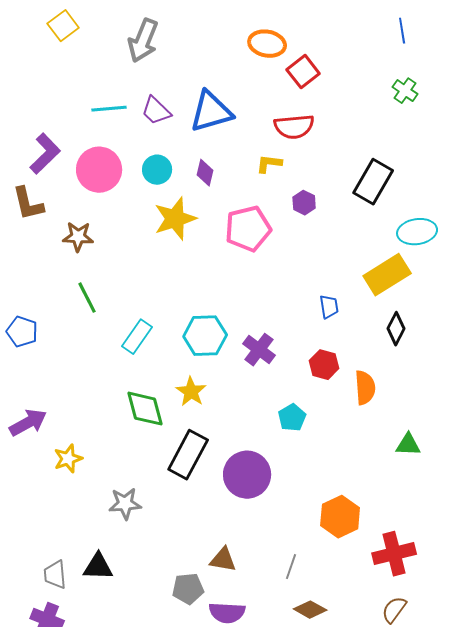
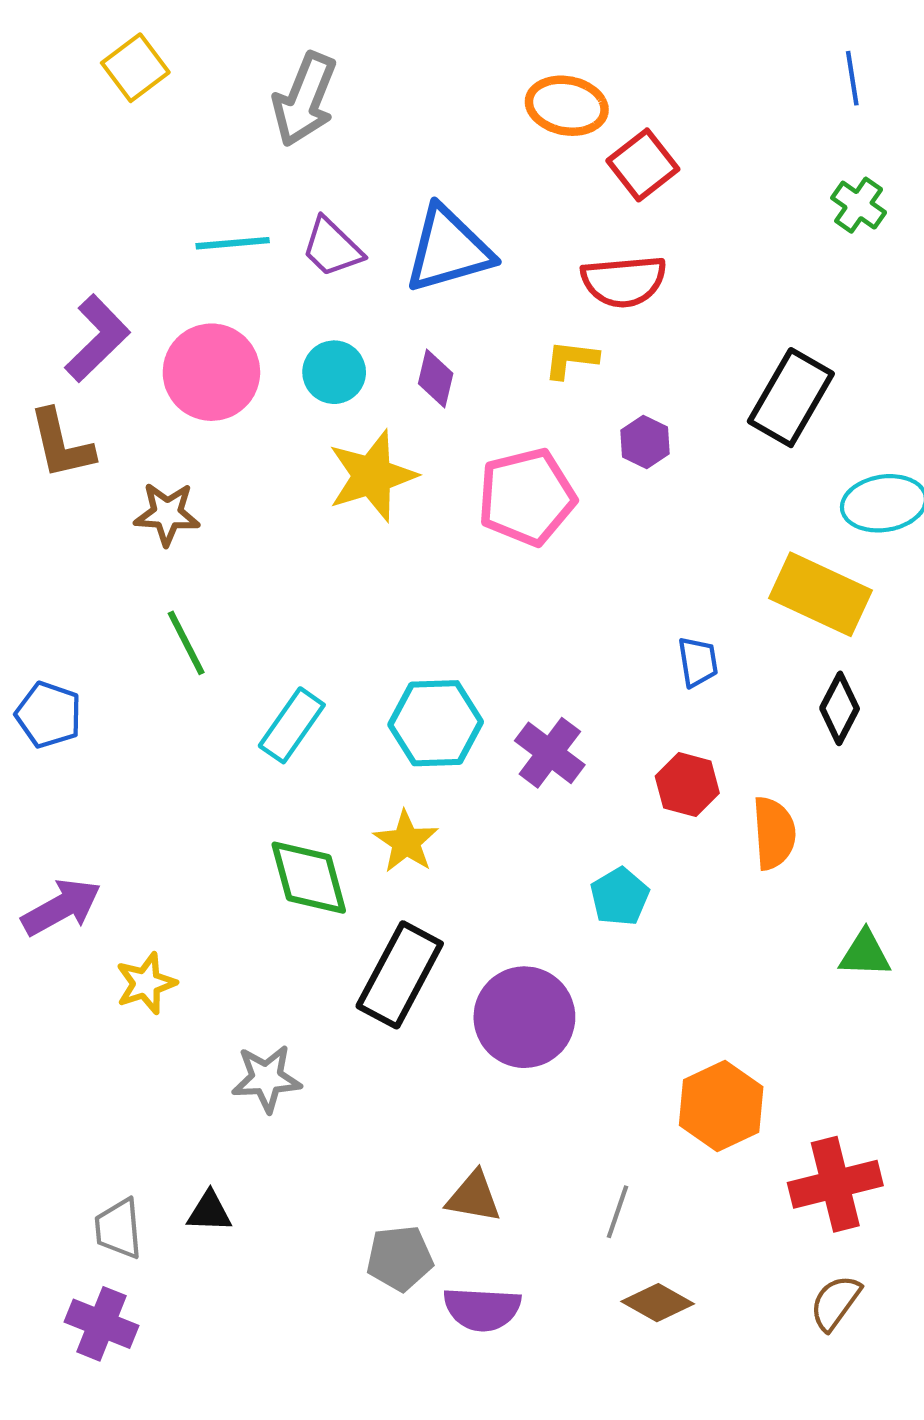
yellow rectangle: (387, 275) -> (821, 594), turned 57
black triangle: (98, 567) -> (209, 1212), size x0.7

